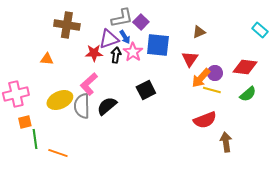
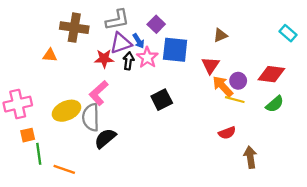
gray L-shape: (122, 18) -> (117, 20), moved
orange triangle: (47, 59) -> (50, 55), moved
orange arrow: (201, 78) -> (223, 86), turned 95
black semicircle: (107, 106) -> (105, 138), moved
red semicircle: (205, 120) -> (227, 133), size x0.7

